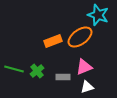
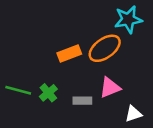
cyan star: (98, 15) -> (128, 19), turned -30
white triangle: (87, 87) -> (133, 114), moved

